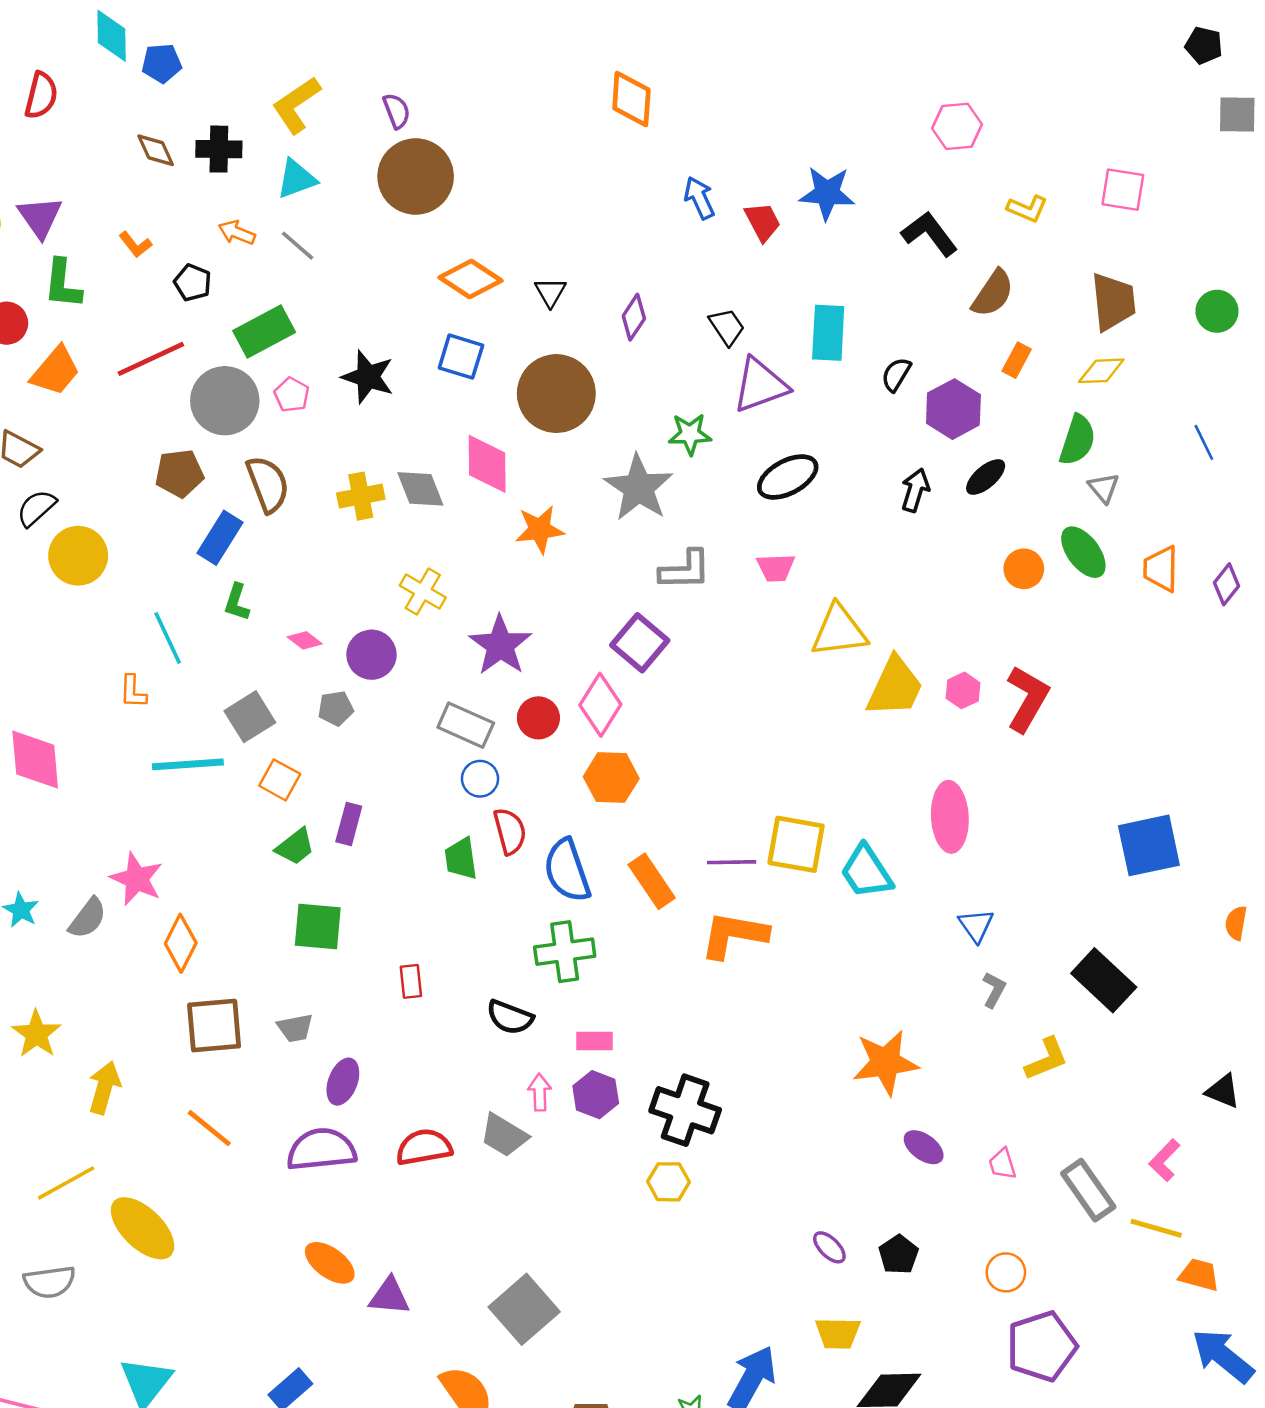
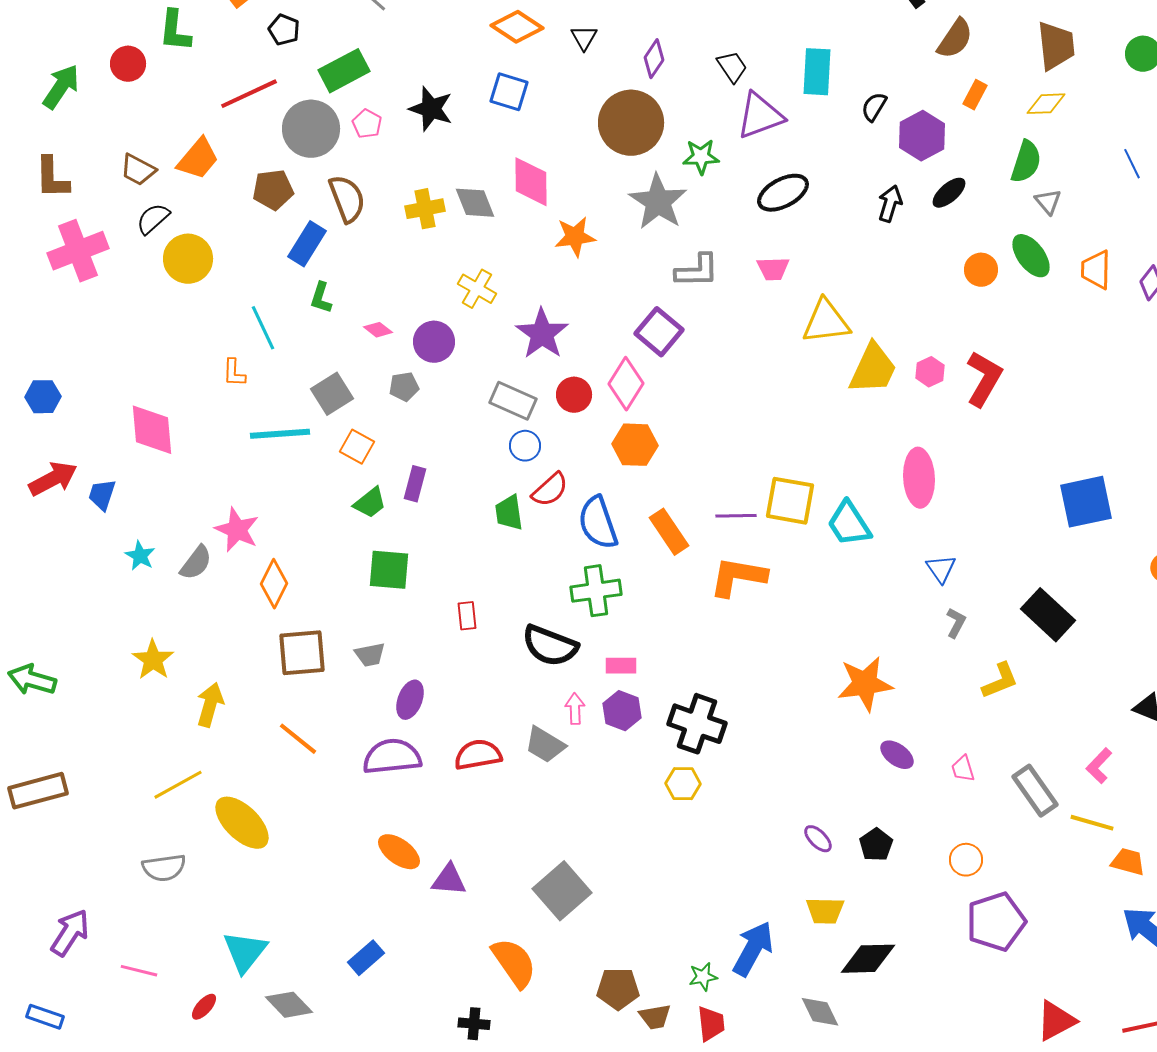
orange trapezoid: (55, 371) -> (198, 159), moved
brown circle: (556, 394) -> (631, 123), moved
red semicircle: (510, 831) -> (550, 490), turned 63
black semicircle: (510, 1017) -> (550, 646), size x1.4

